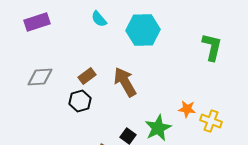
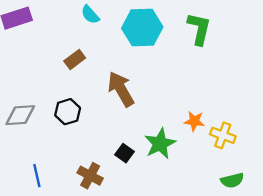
green L-shape: (212, 47) -> (199, 29), moved
brown rectangle: (87, 76) -> (75, 60), moved
gray diamond: (40, 77) -> (20, 115), moved

